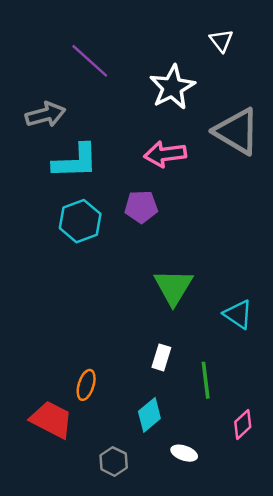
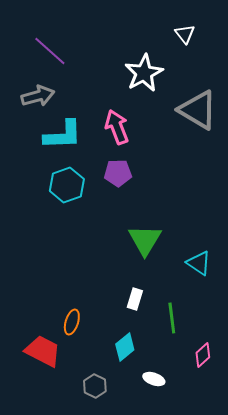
purple line: (90, 61) -> (50, 51), moved
pink arrow: (165, 154) -> (117, 127), moved, turned 76

